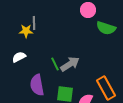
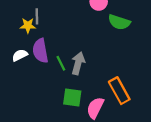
gray arrow: (70, 64) -> (78, 63), turned -42
purple semicircle: (37, 85) -> (40, 51), moved

